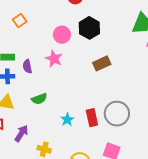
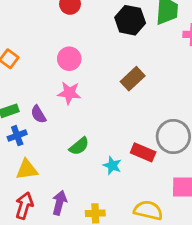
black hexagon: (89, 28) -> (130, 20), moved
green semicircle: (39, 99) -> (79, 146), moved
red rectangle: (92, 118) -> (143, 152), turned -36

